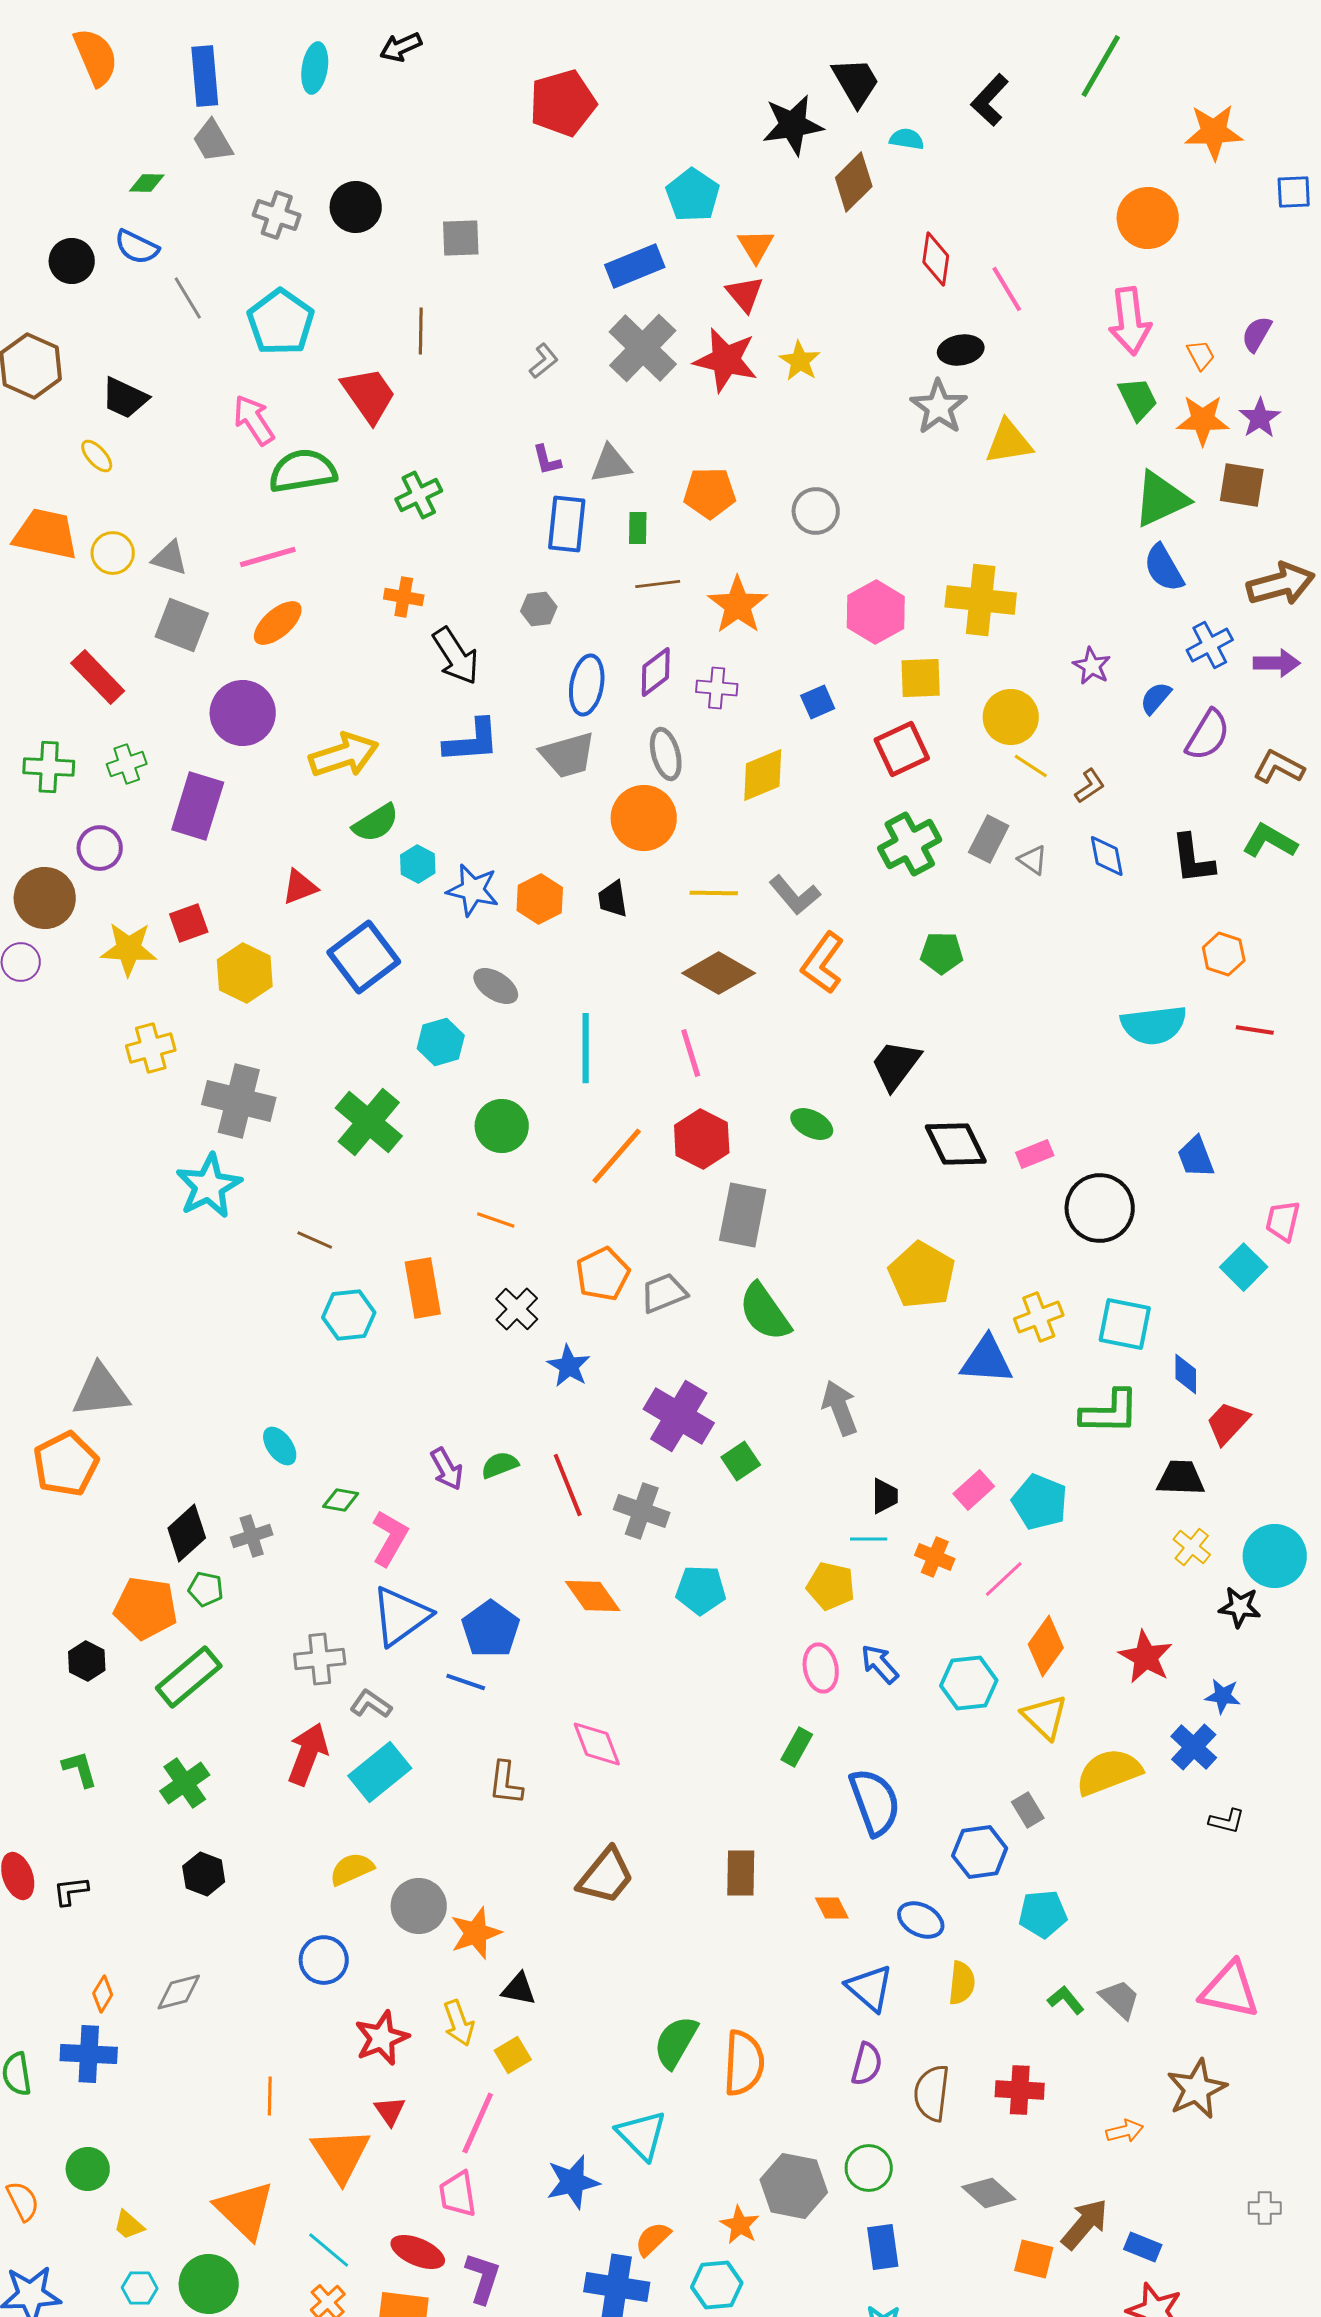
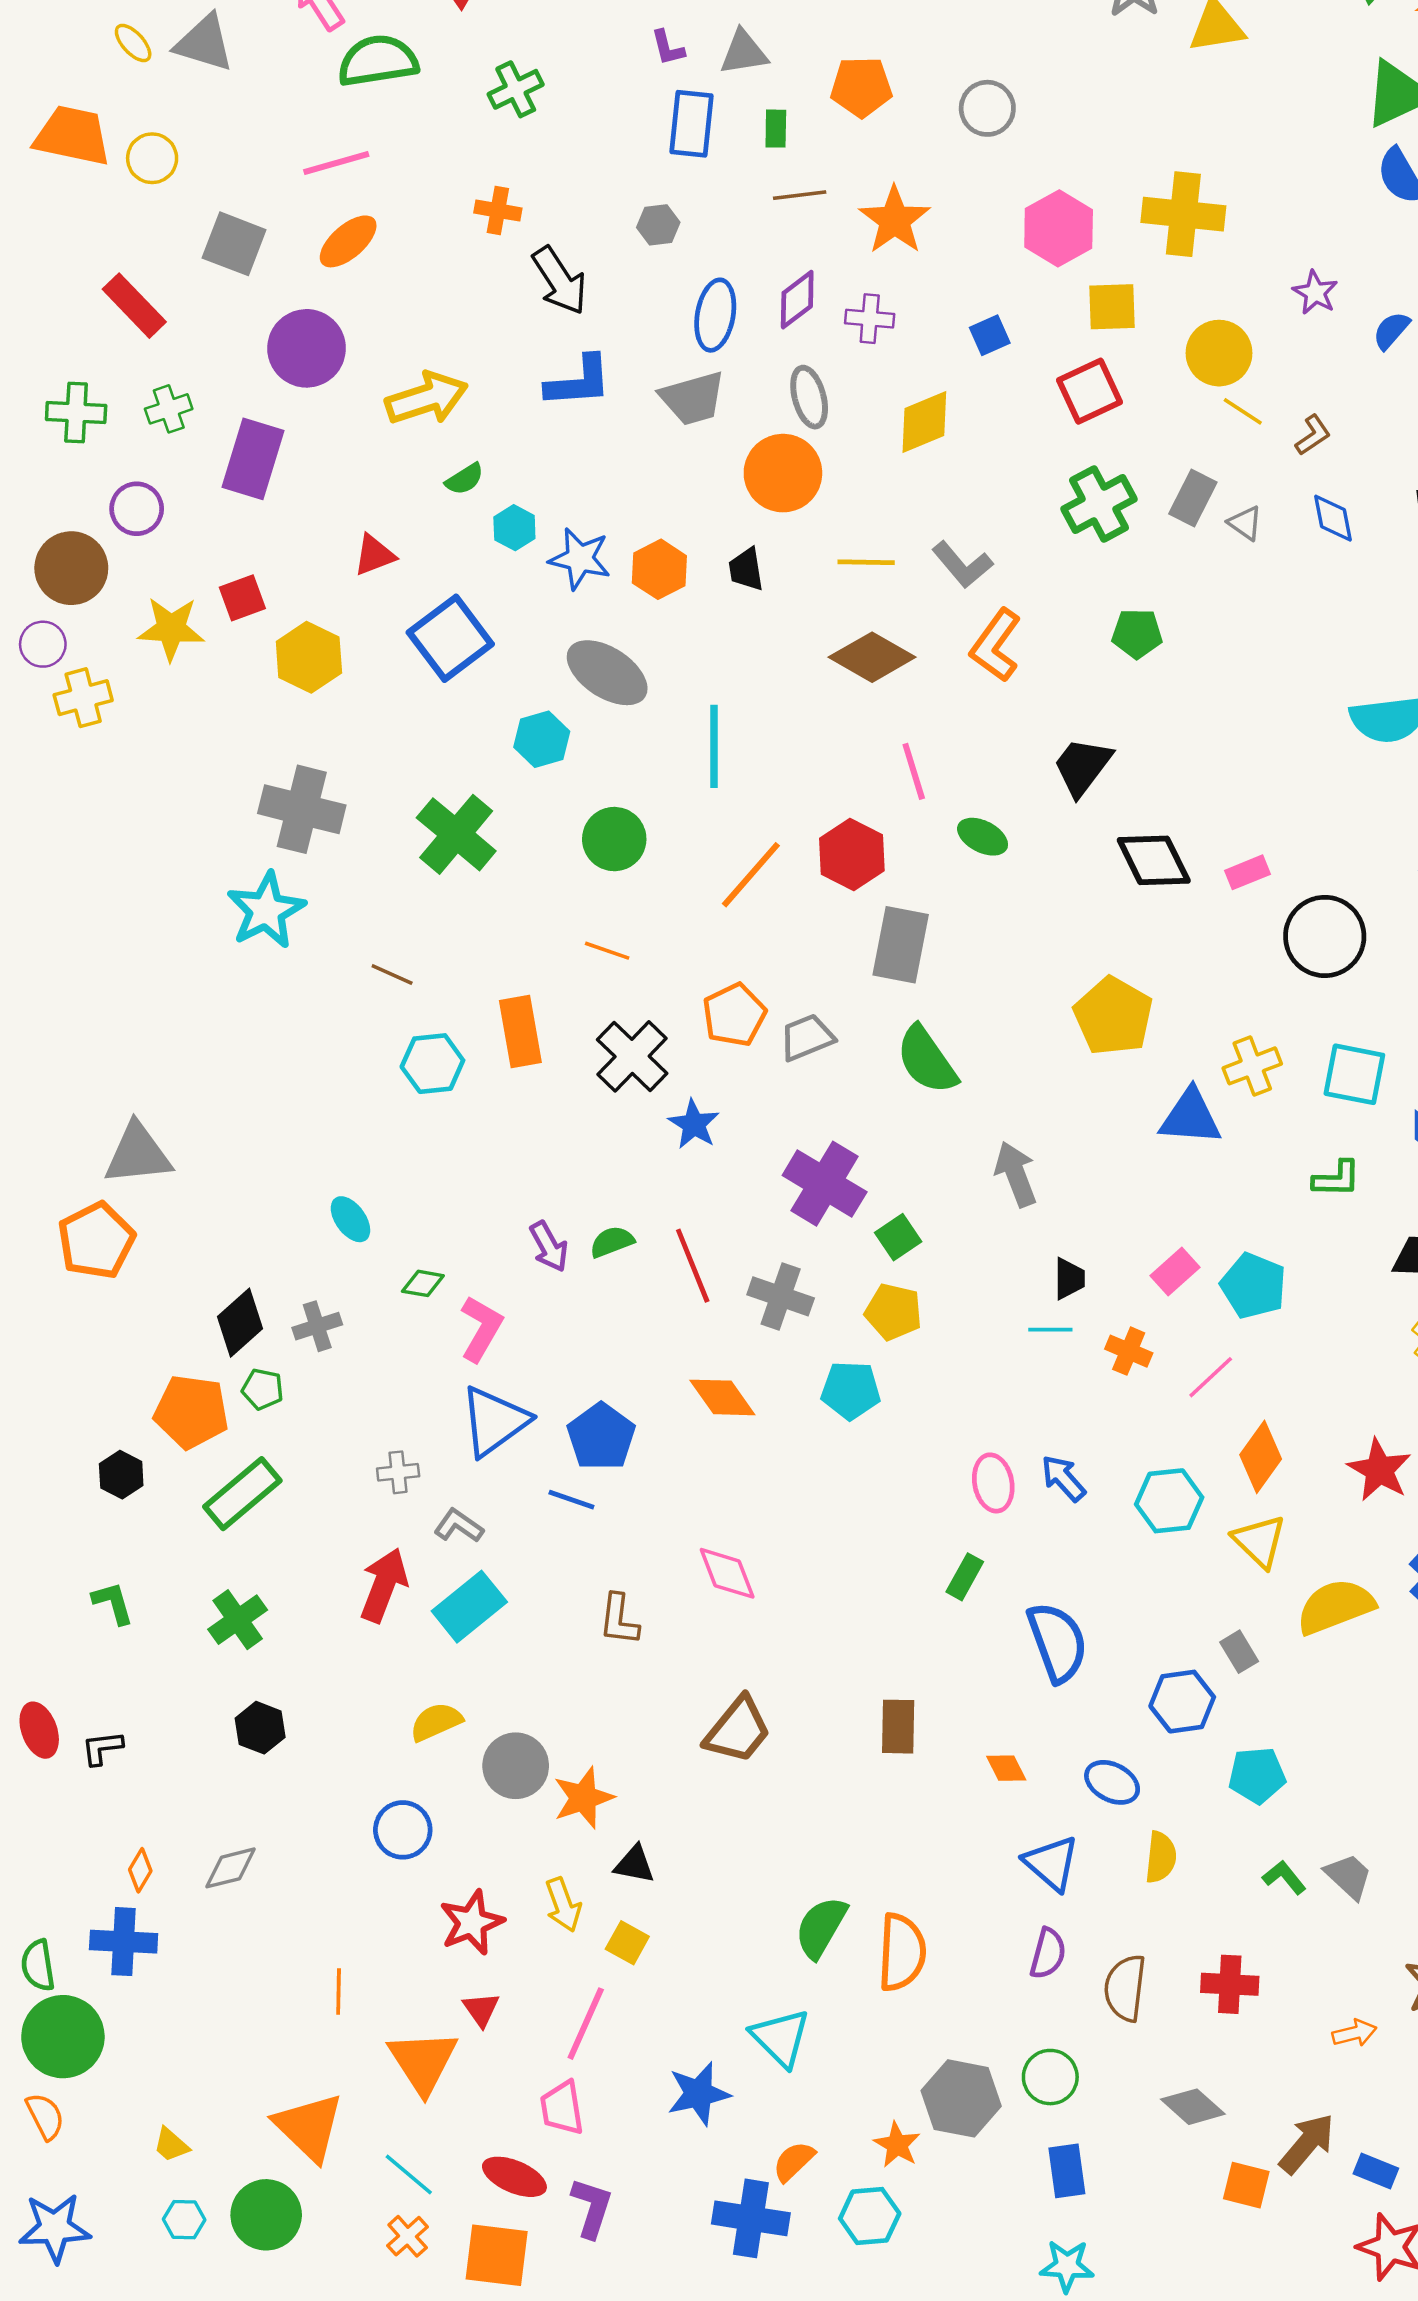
gray triangle: (170, 558) -> (204, 43), moved, size x1.4
green semicircle: (376, 823) -> (465, 479), size x0.7
gray ellipse: (496, 986) -> (607, 673), size x1.5
yellow cross: (151, 1048) -> (83, 698), moved
pink line: (691, 1053) -> (914, 771), moved
black cross: (517, 1309) -> (632, 1056), size x1.4
green L-shape: (1110, 1412) -> (1337, 1179), size x0.7
yellow pentagon: (831, 1586) -> (893, 1312), moved
gray cross: (320, 1659) -> (398, 1472), size x0.7
yellow square: (513, 2055) -> (627, 1943), turned -30
green circle: (88, 2169) -> (63, 2037), moved, size x1.6

